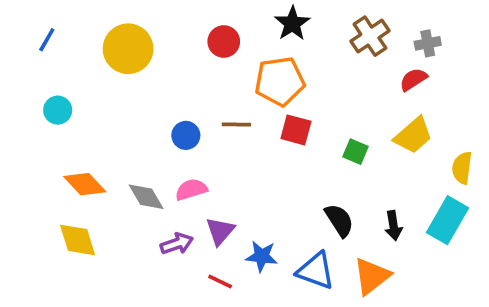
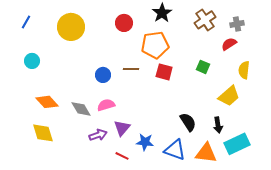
yellow trapezoid: (413, 135) -> (229, 96), moved
green square: (356, 152) -> (203, 67), moved
yellow semicircle: (462, 168) -> (244, 70), moved
cyan rectangle: (448, 220) -> (237, 144), moved, turned 35
orange triangle: (372, 276) -> (206, 153), turned 45

